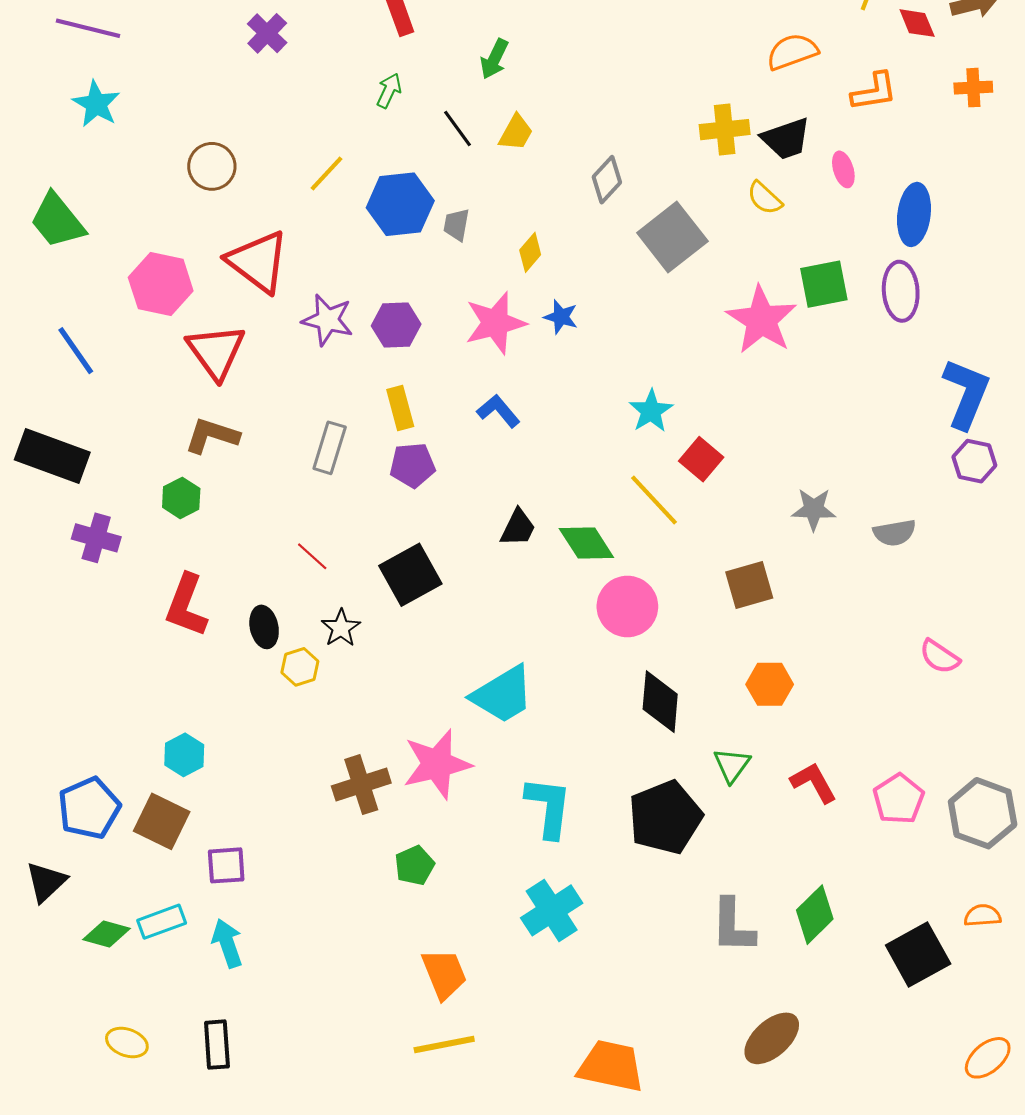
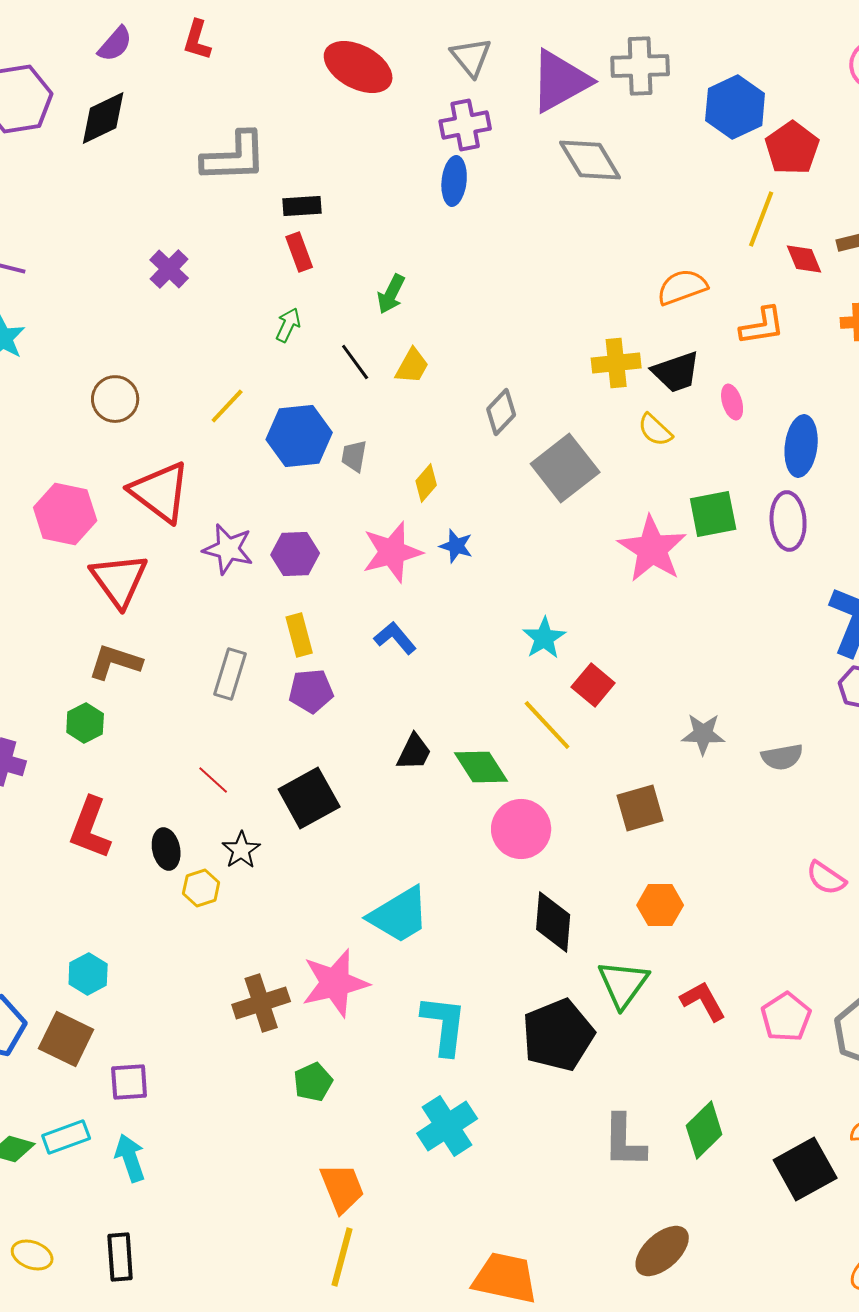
green triangle: (732, 765) -> (623, 984), size x1.4
yellow line: (444, 1045) -> (342, 1257), turned -64

